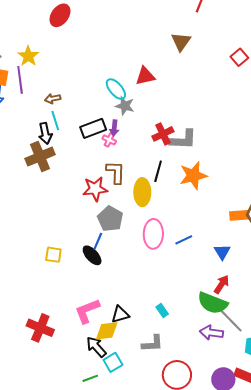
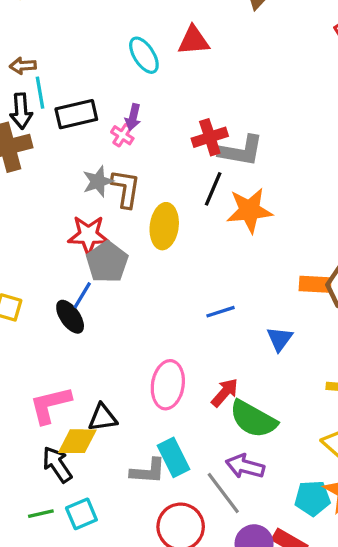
brown arrow: (53, 99) -> (23, 66), moved
gray star: (125, 106) -> (98, 181), moved, turned 30
black rectangle: (93, 128) -> (76, 114), moved
black line: (158, 171) -> (213, 189), moved
red star: (95, 189) -> (88, 235), moved
pink ellipse: (153, 234) -> (168, 385), moved
red arrow: (222, 284) -> (225, 393), moved
cyan rectangle: (162, 311) -> (173, 457), moved, size x1.6
gray line: (231, 320) -> (223, 493), moved
cyan square: (113, 362) -> (81, 514), moved

